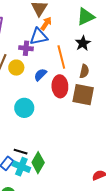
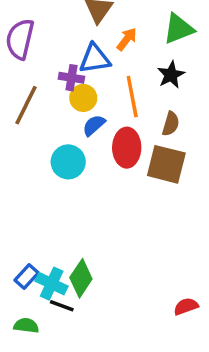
orange arrow: (46, 24) -> (127, 39), moved
yellow circle: (16, 68) -> (83, 98), moved
cyan circle: (24, 108) -> (68, 162), moved
black line: (21, 152) -> (62, 306), moved

